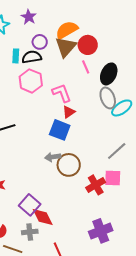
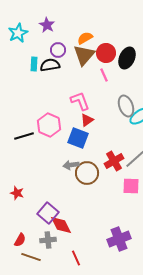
orange semicircle: (67, 30) -> (85, 38), size x0.7
black ellipse: (109, 74) -> (127, 58), moved
pink hexagon: (31, 81) -> (49, 125), moved
red cross: (96, 185) -> (114, 161), moved

